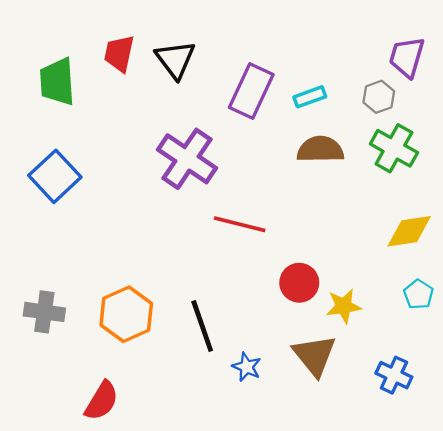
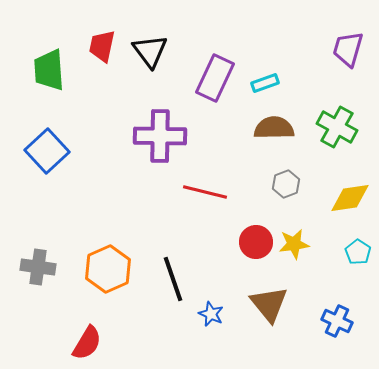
gray hexagon: (379, 97) -> (286, 184), moved
purple cross: (187, 159) -> (160, 136), turned -33
yellow star: (344, 306) -> (294, 244), moved

